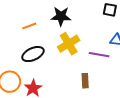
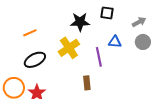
black star: (61, 16) -> (80, 22), moved
purple line: (99, 55) -> (99, 57), turned 72

